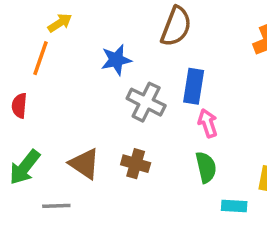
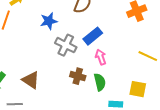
blue rectangle: (194, 86) -> (93, 36), turned 42
brown cross: (136, 164) -> (78, 76), moved

